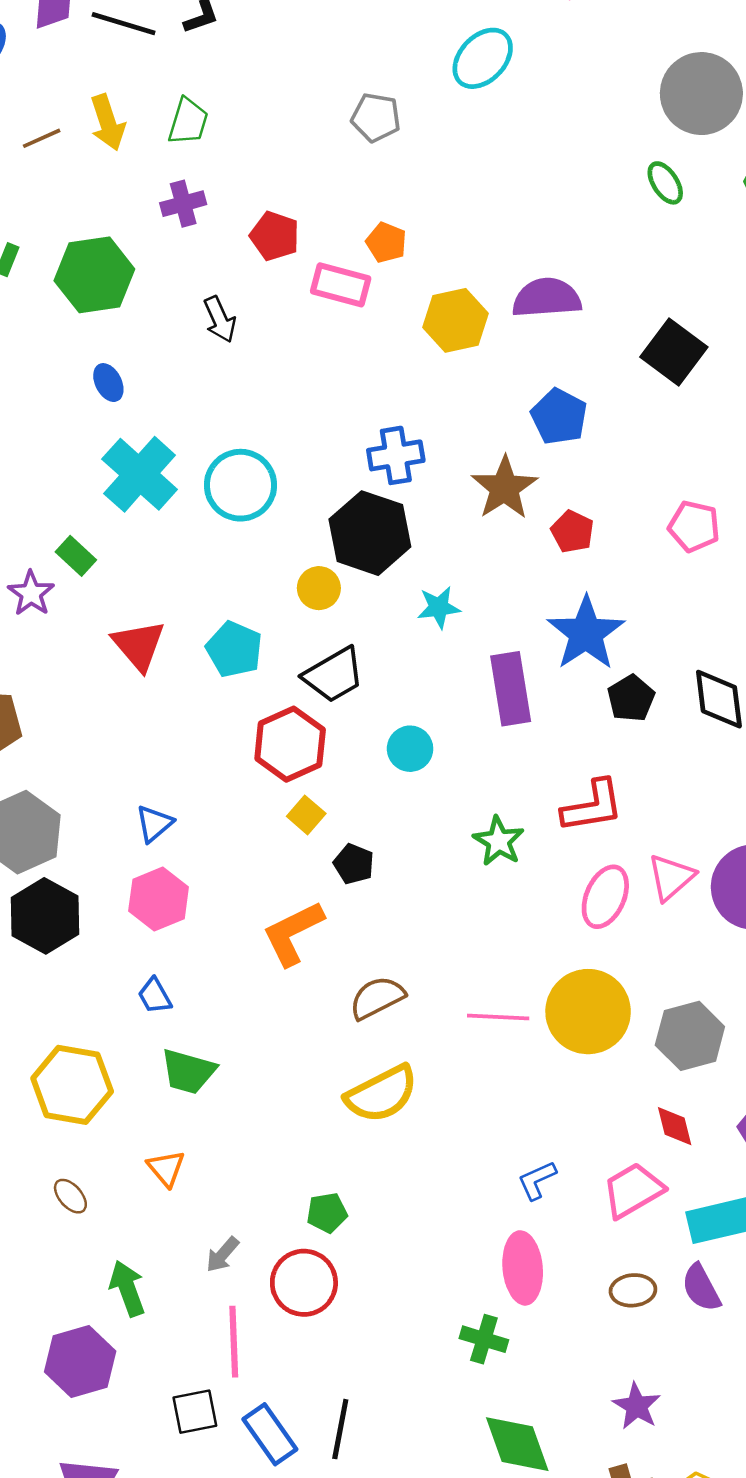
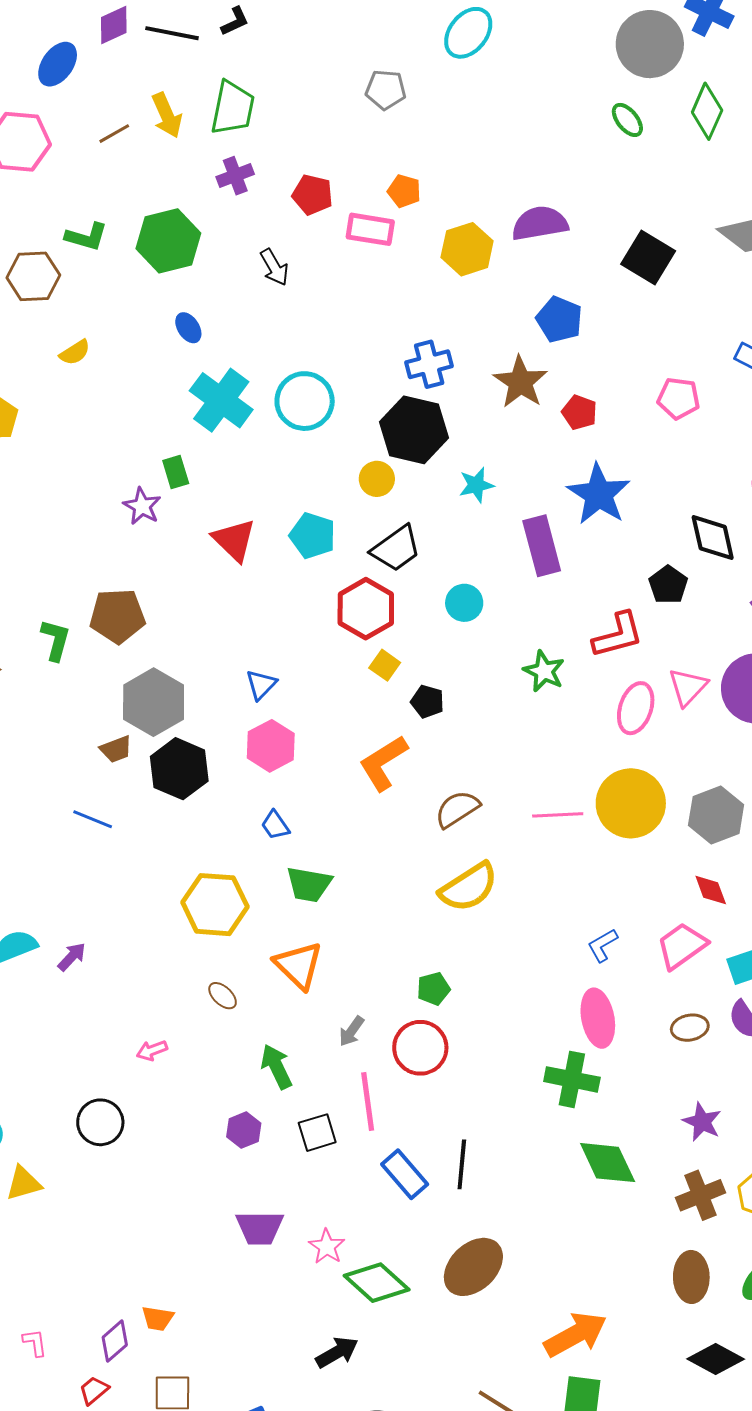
green trapezoid: (188, 121) -> (233, 108), size x1.4
green rectangle: (76, 556) -> (176, 472), turned 36
black pentagon: (631, 698) -> (668, 585), moved
orange triangle: (166, 1168) -> (298, 965), size x1.6
green cross: (484, 1339) -> (572, 1079), size x1.4
purple hexagon: (80, 1361) -> (244, 1130), size x0.6
black square: (195, 1412) -> (317, 1133), moved

